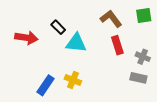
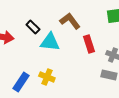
brown L-shape: (111, 19) -> (70, 21), moved

